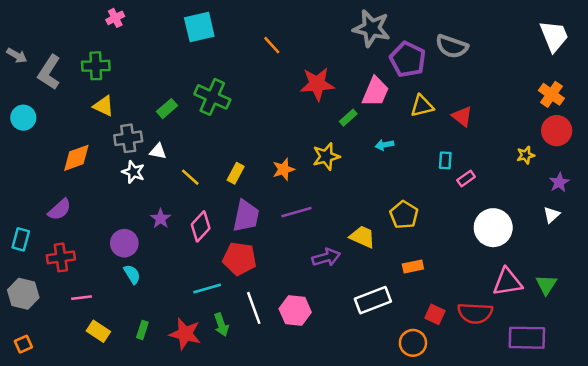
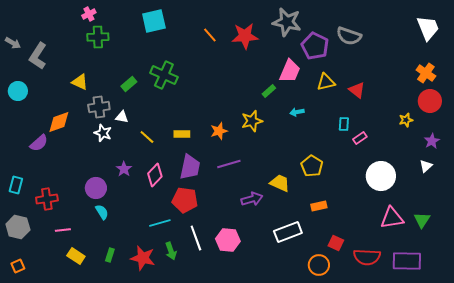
green cross: (96, 66) -> (98, 37), moved
red star: (317, 84) -> (245, 36), moved
yellow rectangle: (236, 173) -> (182, 134), turned 63
purple semicircle: (60, 210) -> (39, 143), moved
red semicircle: (475, 313) -> (367, 257), moved

